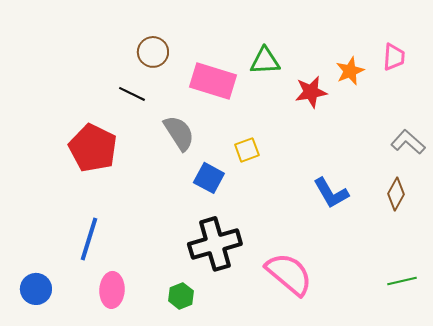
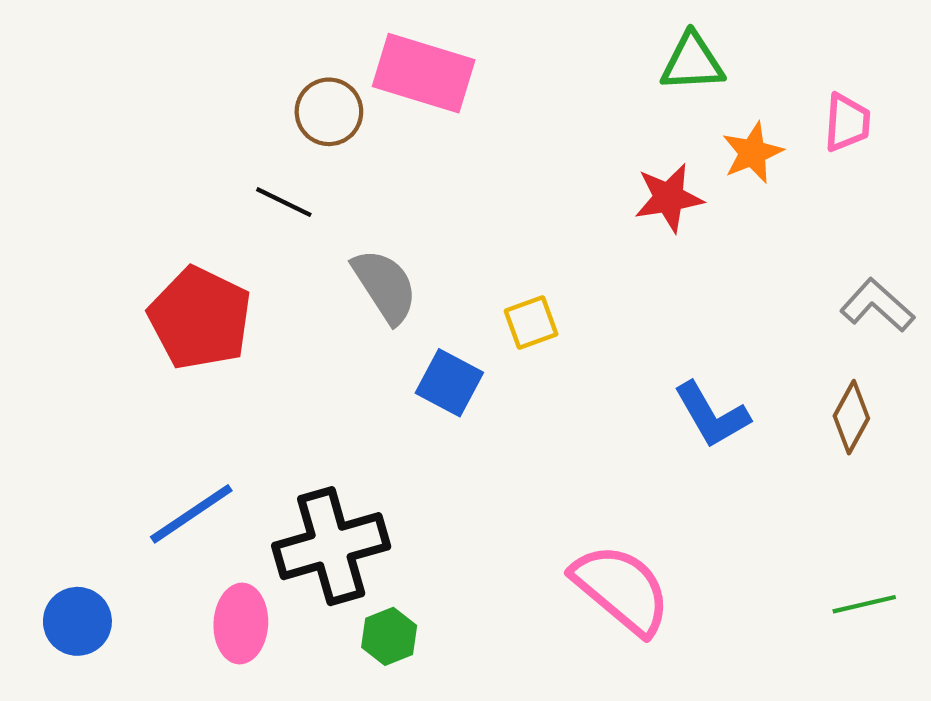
green triangle: (265, 61) -> (692, 62), moved
pink rectangle: (213, 81) -> (424, 73), moved
blue line: (89, 239) -> (191, 514), turned 39
black cross: (215, 244) -> (331, 546), moved

